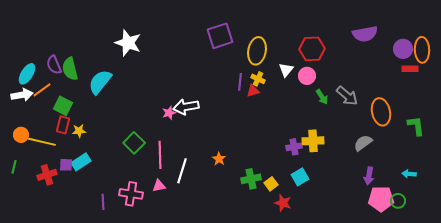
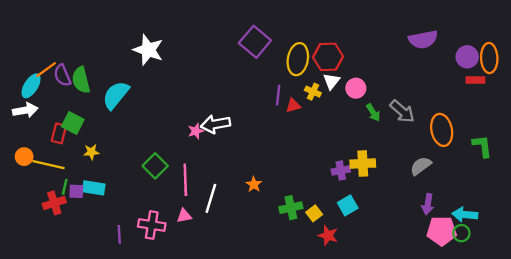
purple square: (220, 36) -> (255, 42), turned -32
red hexagon: (312, 49) -> (328, 57), moved
yellow cross: (258, 79) -> (313, 92), moved
orange line: (42, 90) -> (46, 70), moved
red rectangle: (63, 125) -> (59, 133), moved
cyan rectangle: (81, 162) -> (94, 188), turned 42
green line: (14, 167) -> (65, 187), moved
cyan arrow: (409, 174) -> (465, 215), moved, size x1.5

